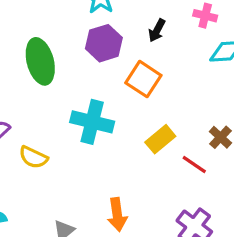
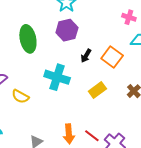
black arrow: (157, 30) -> (86, 56), moved
orange square: (143, 79) -> (112, 57), moved
red line: (194, 164) -> (92, 136), moved

